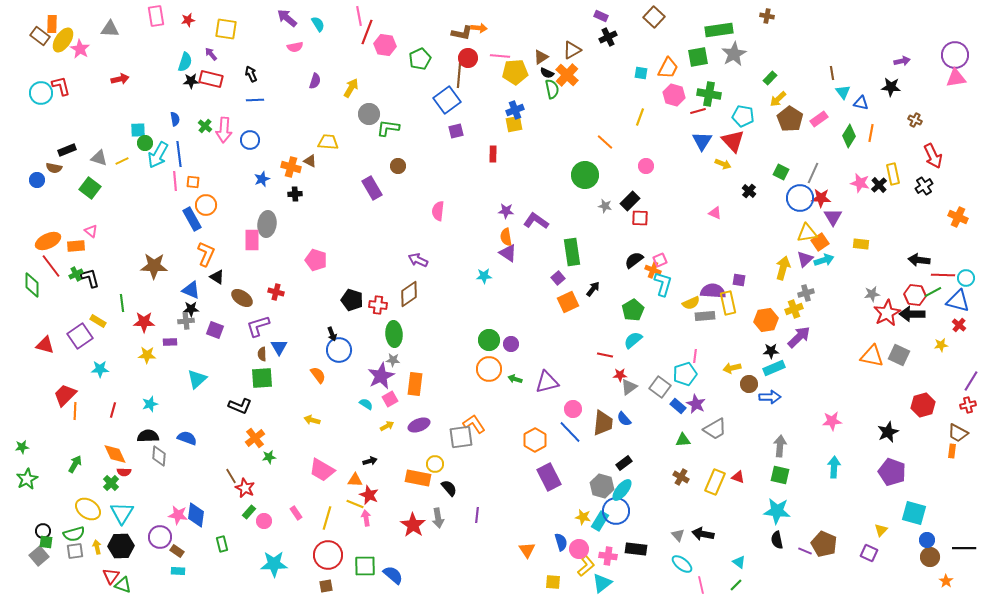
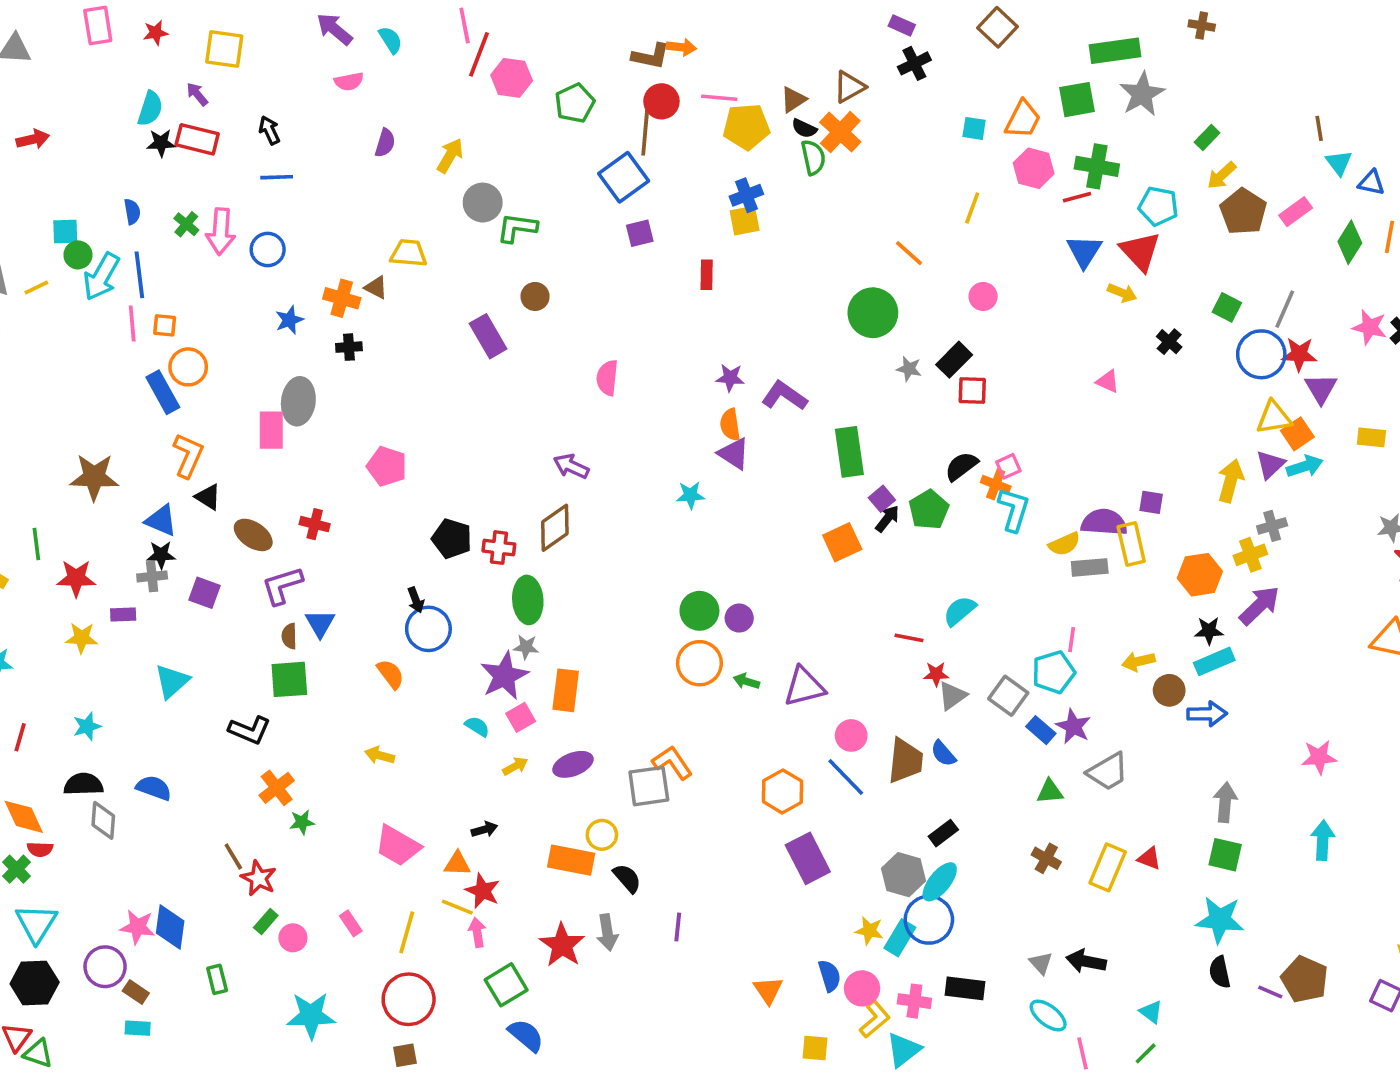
purple square: (558, 278) -> (882, 499), moved
green pentagon: (633, 310) -> (929, 510), moved
green square: (365, 566) -> (506, 985), moved, turned -30

